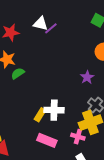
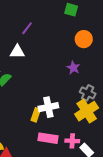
white triangle: (41, 24) -> (17, 52), moved
pink cross: (78, 137) -> (72, 141), moved

